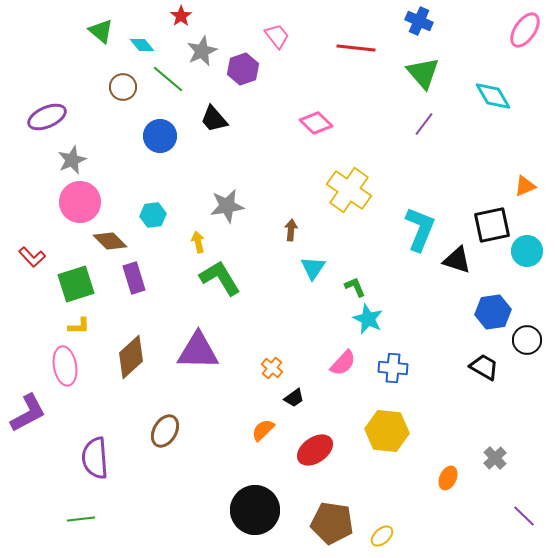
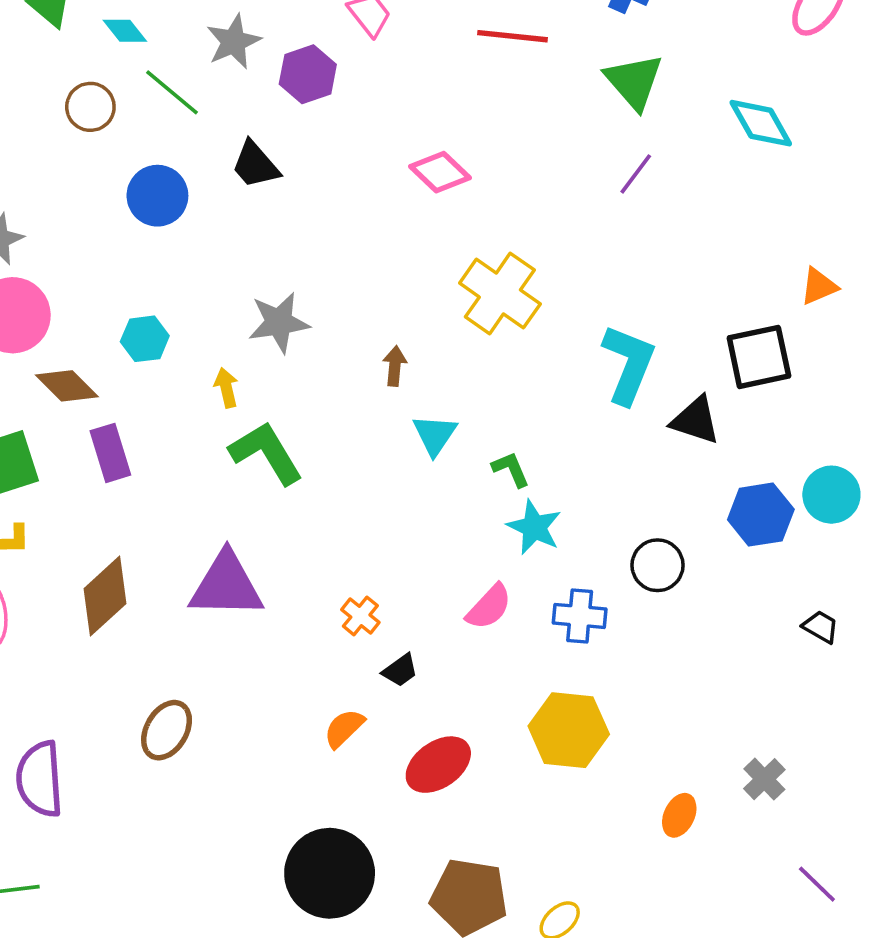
cyan circle: (527, 251) -> (831, 495), moved
black circle: (527, 340) -> (658, 565), moved
black trapezoid: (484, 367) -> (821, 627), moved, size x0.7

